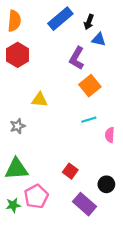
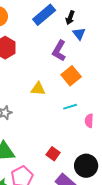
blue triangle: (99, 39) -> (79, 34), turned 40
yellow triangle: (39, 100) -> (38, 89), moved
black circle: (106, 184) -> (86, 166), size x1.5

